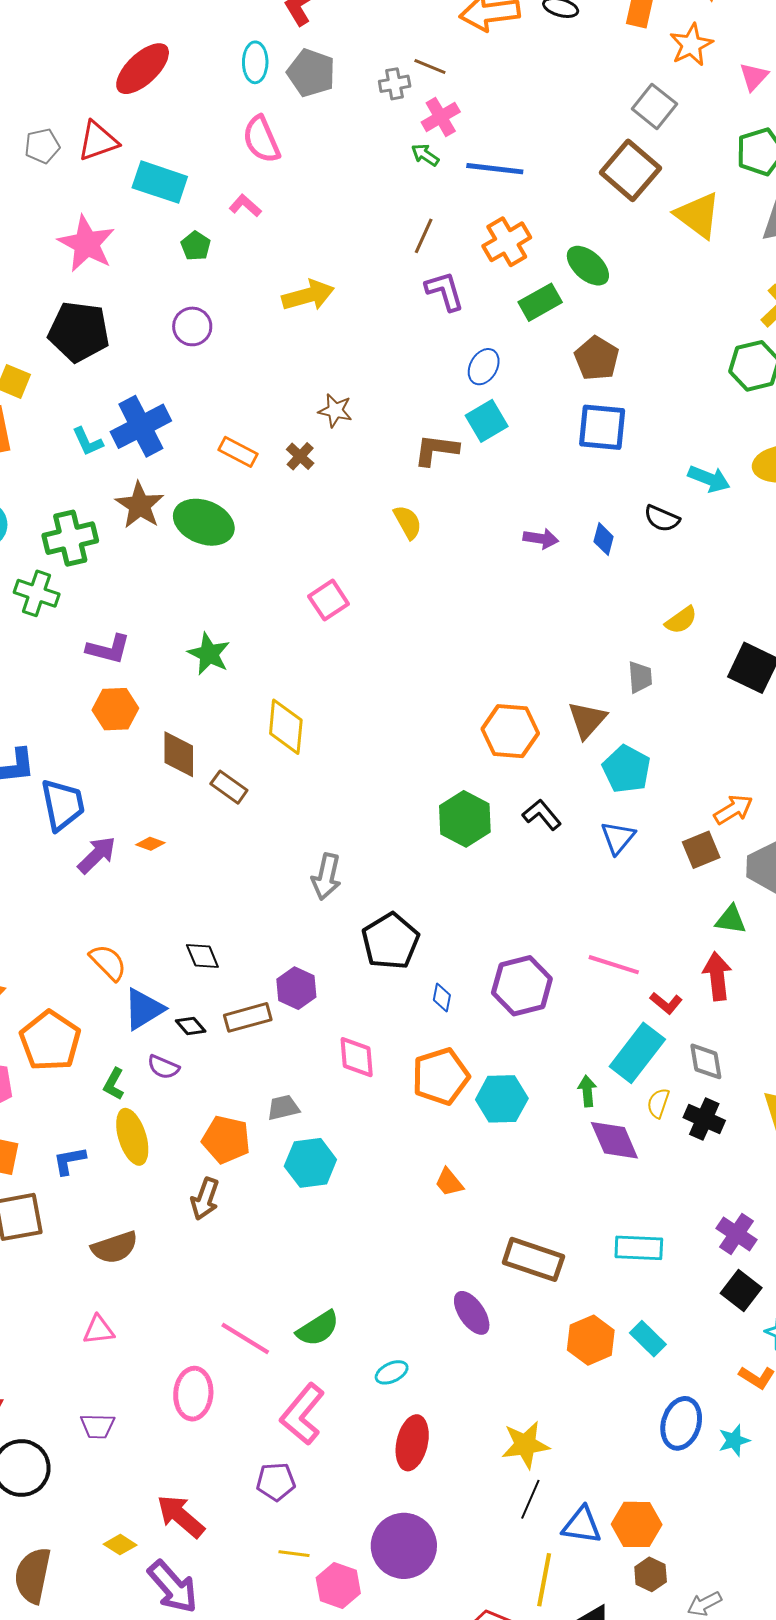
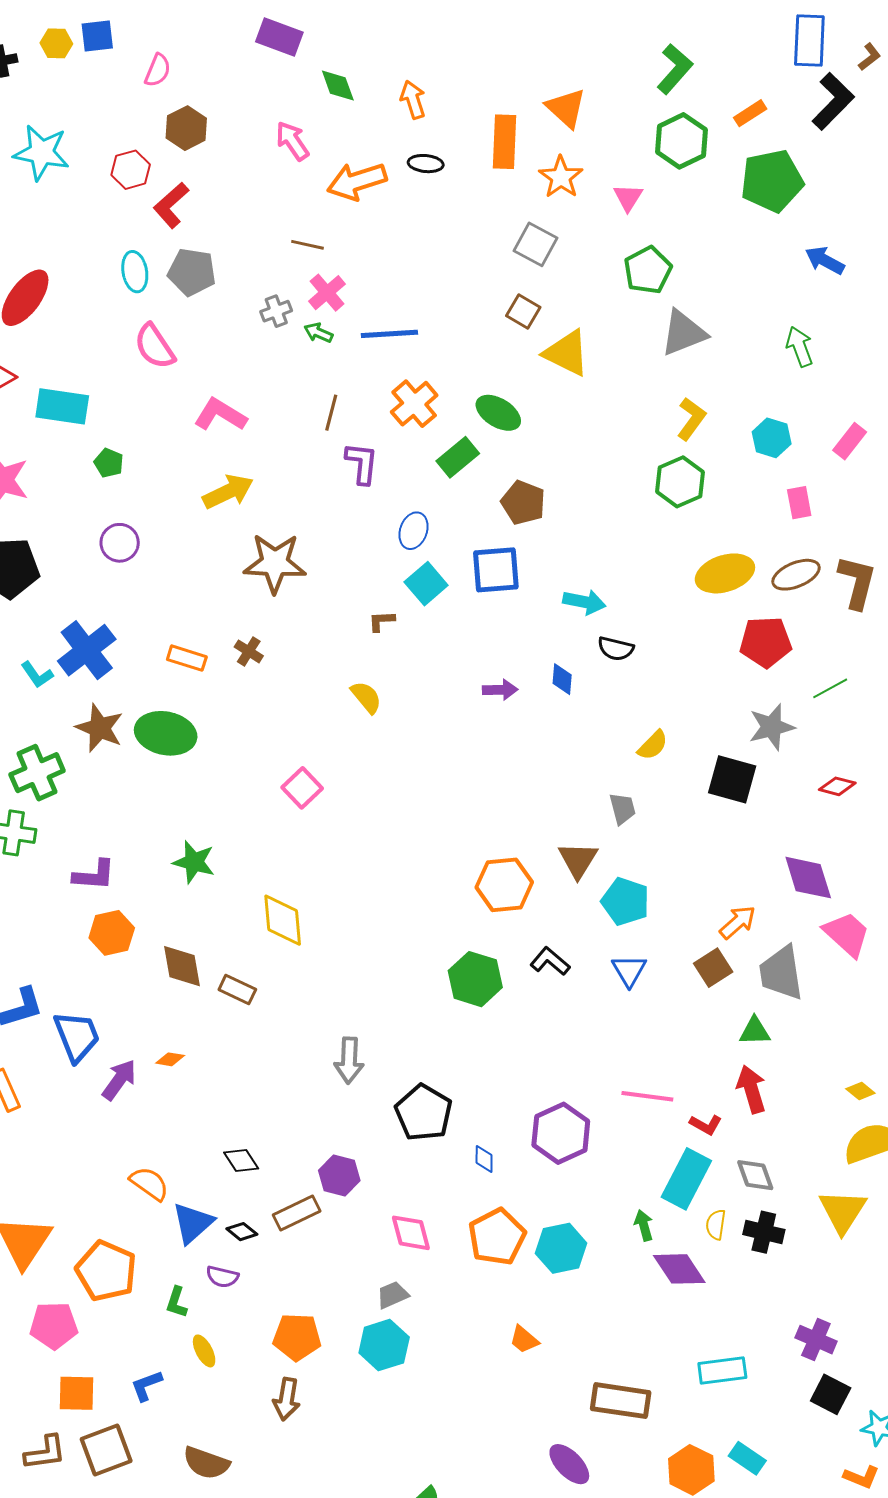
gray cross: (395, 84) -> (276, 311), moved
brown square: (630, 170) -> (523, 312), size x0.6
pink L-shape: (245, 206) -> (220, 415), moved, size x1.6
yellow triangle: (698, 215) -> (567, 353), moved
purple L-shape: (445, 291) -> (362, 463), turned 33
brown star: (335, 411) -> (275, 563), moved, size x1.8
blue square: (602, 427) -> (496, 570), moved
brown L-shape: (436, 450) -> (381, 621), size x0.6
cyan arrow: (709, 479) -> (584, 602), moved
gray trapezoid: (283, 1108) -> (393, 1295), moved
yellow ellipse: (132, 1137) -> (204, 1351), size x0.6
brown semicircle: (115, 1247) -> (206, 1463), turned 48

